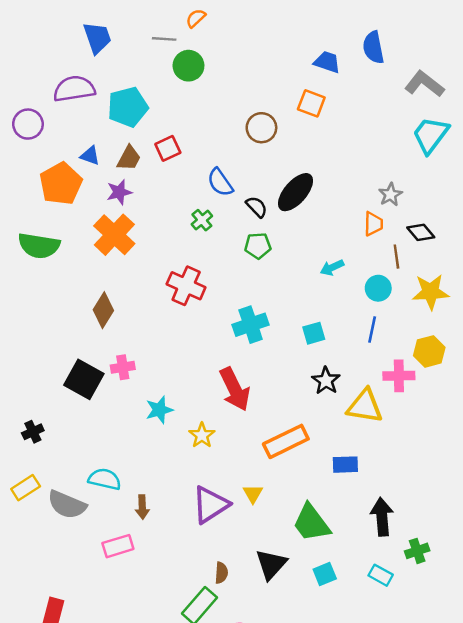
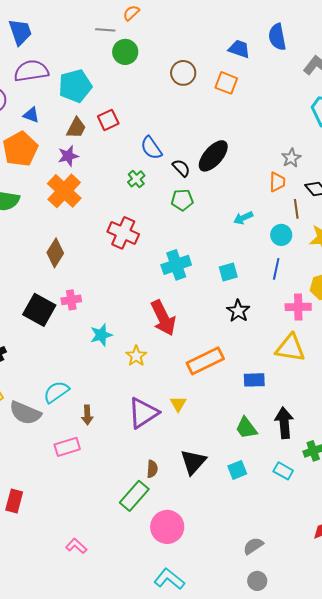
blue trapezoid: (97, 38) -> (20, 32), moved
brown circle: (261, 128) -> (183, 73), moved
blue triangle: (90, 156) -> (31, 115), moved
yellow triangle: (365, 406) -> (290, 348), moved
cyan semicircle: (105, 479) -> (56, 392), turned -48
green trapezoid: (311, 523) -> (246, 428), moved, size x0.7

